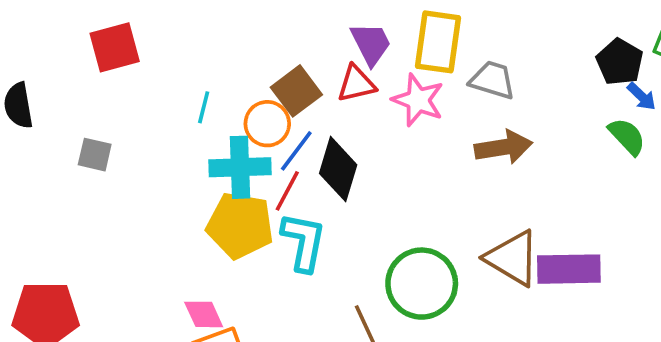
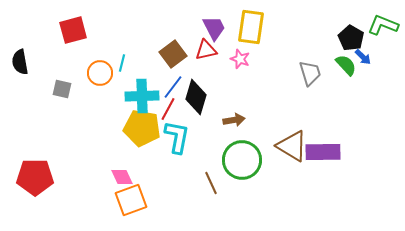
gray trapezoid: (493, 80) -> (310, 73), moved, turned 56
pink star: (418, 100) -> (240, 59), size x0.7
orange circle: (267, 124) -> (100, 73), moved
green semicircle: (627, 136) -> (346, 65), moved
brown arrow: (503, 147) -> (234, 120), moved, size x0.7

